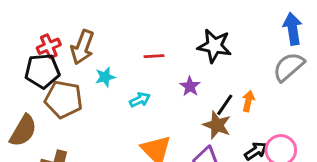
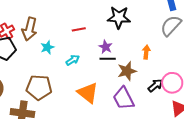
brown pentagon: (64, 99) -> (39, 87), moved
black line: (225, 105) -> (108, 59), moved, turned 63
brown star: (217, 125) -> (127, 71), turned -30

